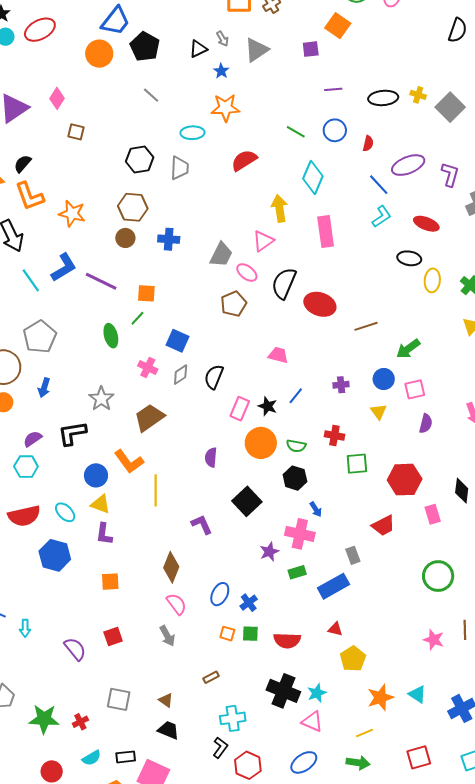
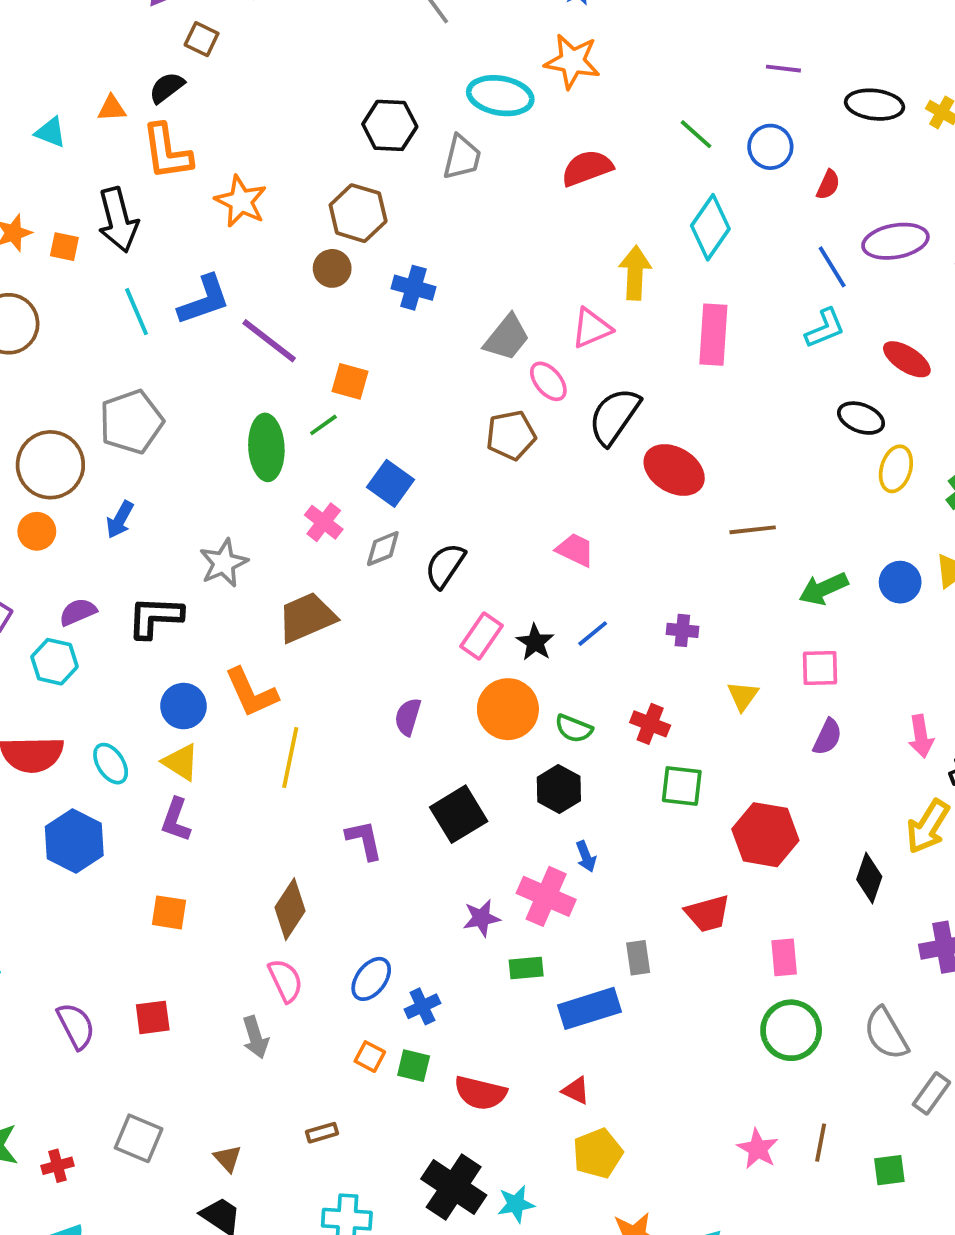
brown square: (76, 132) -> (202, 39), moved
cyan ellipse: (192, 133) -> (500, 96), size x1.4
green ellipse: (111, 336) -> (266, 447), size x1.4
blue circle: (384, 379) -> (900, 582), moved
pink rectangle: (433, 514) -> (784, 957), moved

